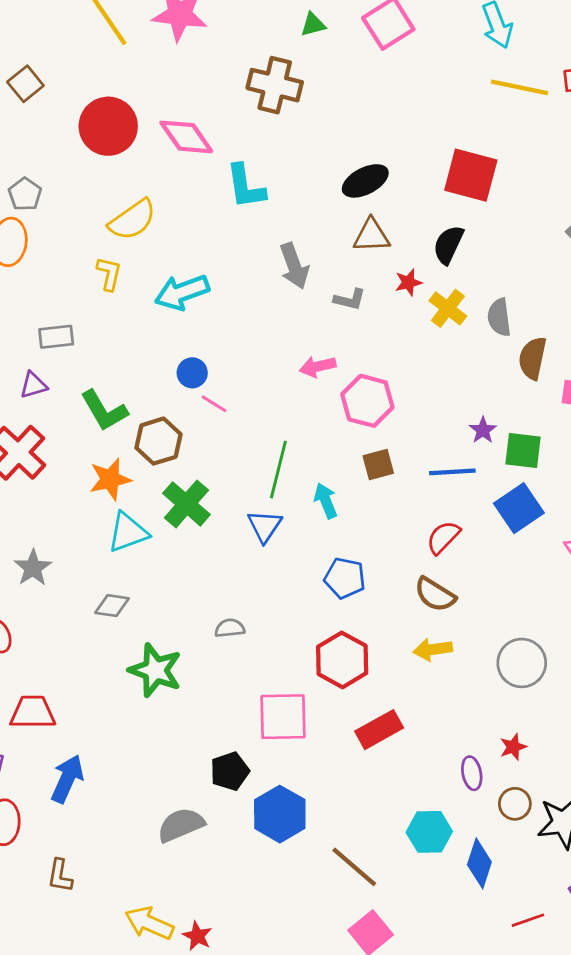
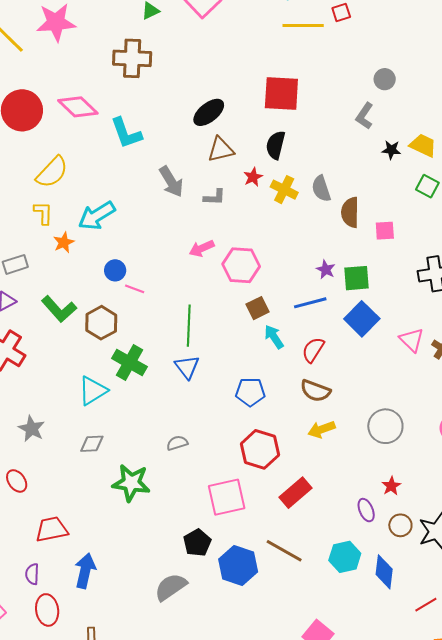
orange star: (110, 479) -> (64, 242), moved, size x0.7
cyan arrow: (326, 501) -> (274, 337), moved
brown line: (354, 867) -> (284, 551), moved

